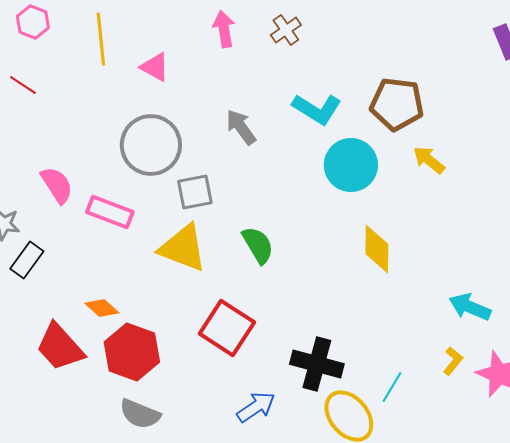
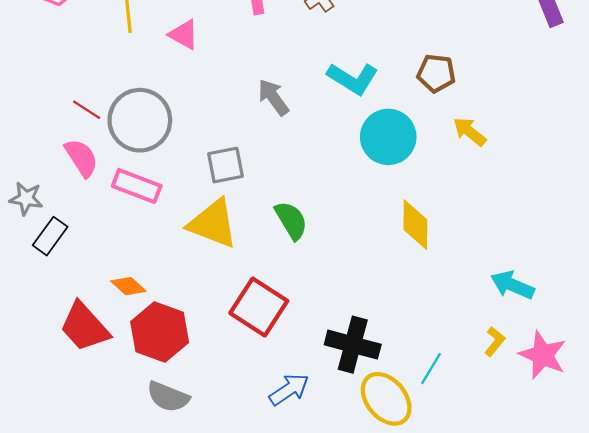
red line: (23, 85) -> (87, 110), moved
brown pentagon: (397, 104) -> (436, 73), size x0.7
gray circle: (151, 145) -> (140, 120), moved

